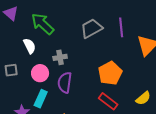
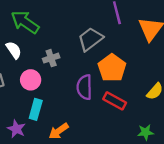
gray trapezoid: (91, 28) -> (90, 39), moved
purple semicircle: (65, 83) -> (84, 87), moved

